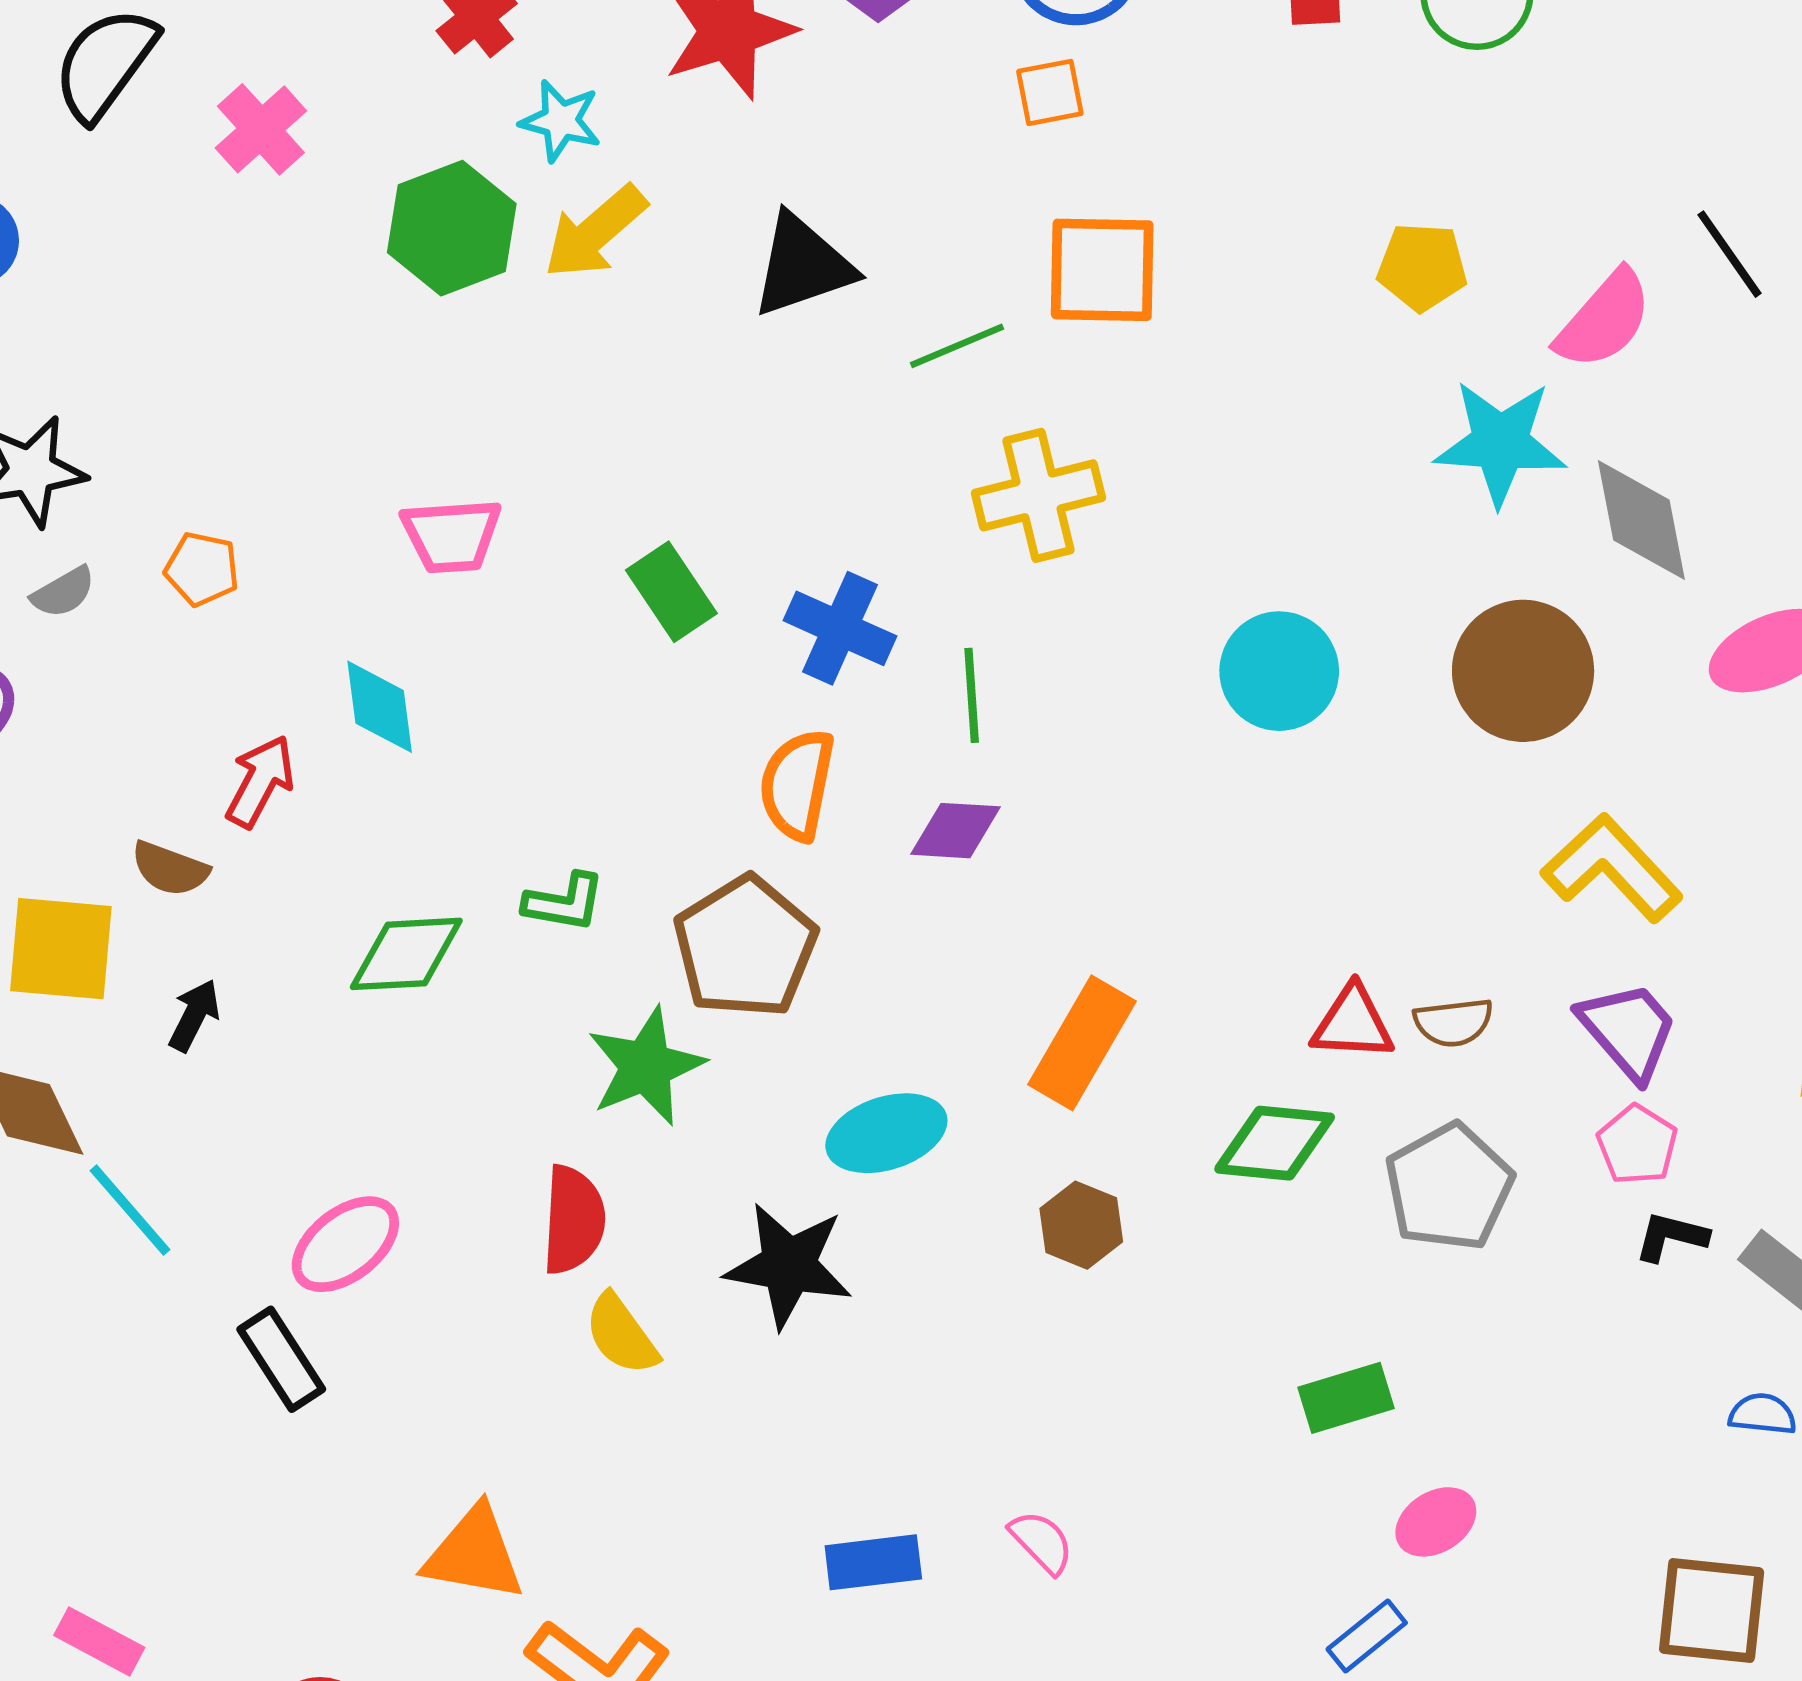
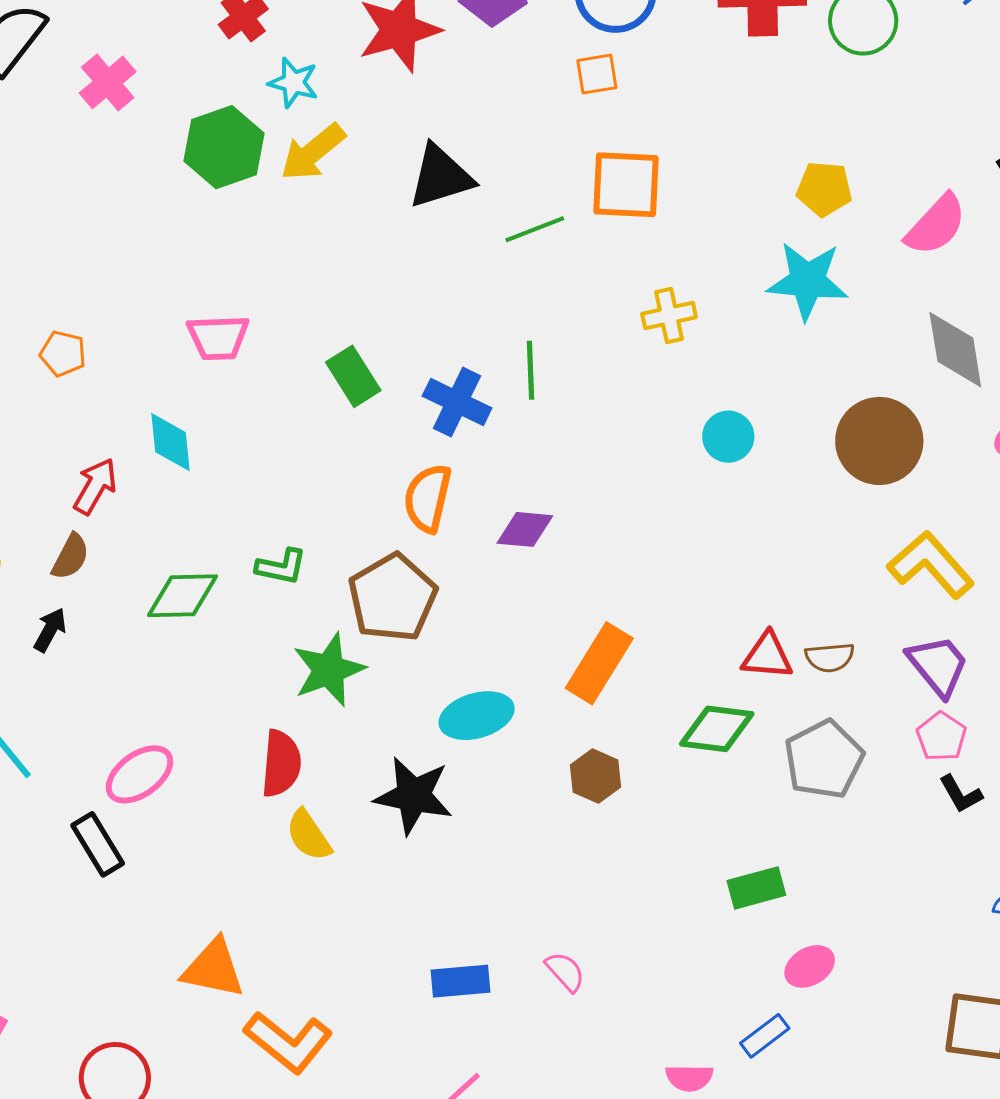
cyan star: (1500, 443) -> (807, 281), moved
yellow cross: (1038, 495) -> (669, 315), moved, size x0.7
cyan circle: (1279, 671) -> (728, 437), size x0.7
green line: (972, 695) -> (530, 370), moved
brown semicircle: (170, 869) -> (70, 557), moved, turned -84
black L-shape: (1671, 1237) -> (961, 794), turned -135

